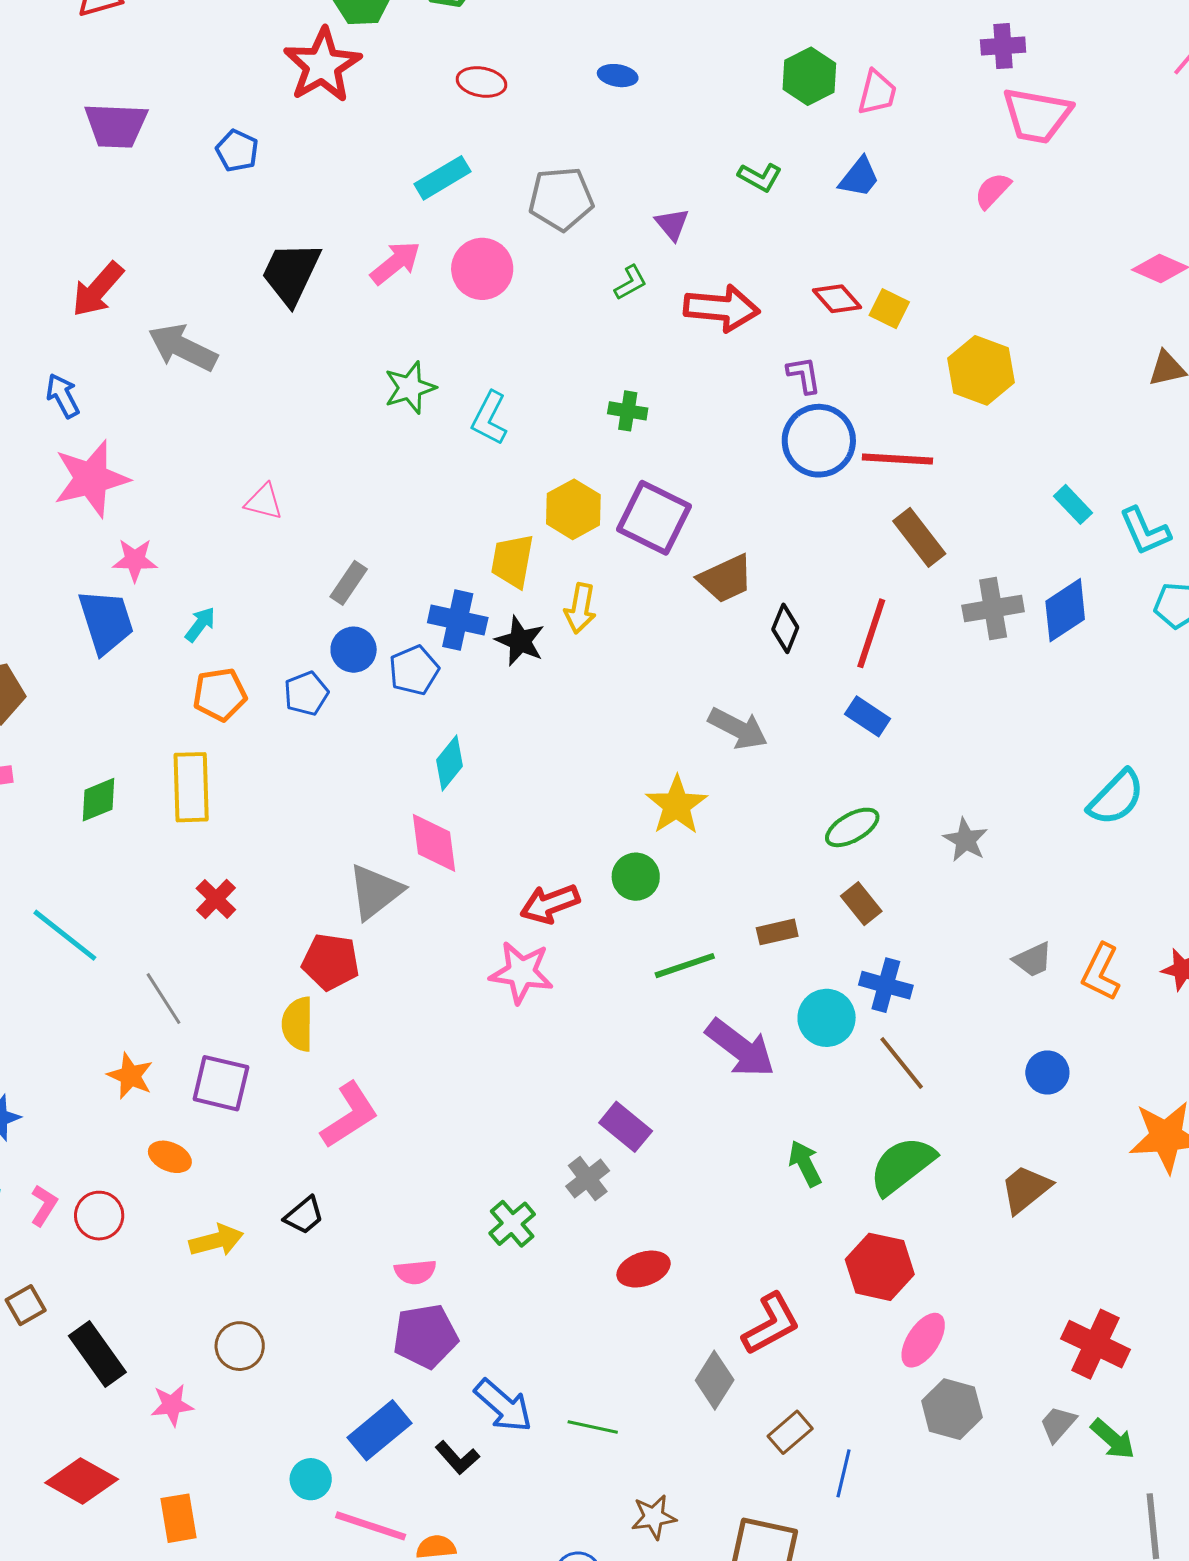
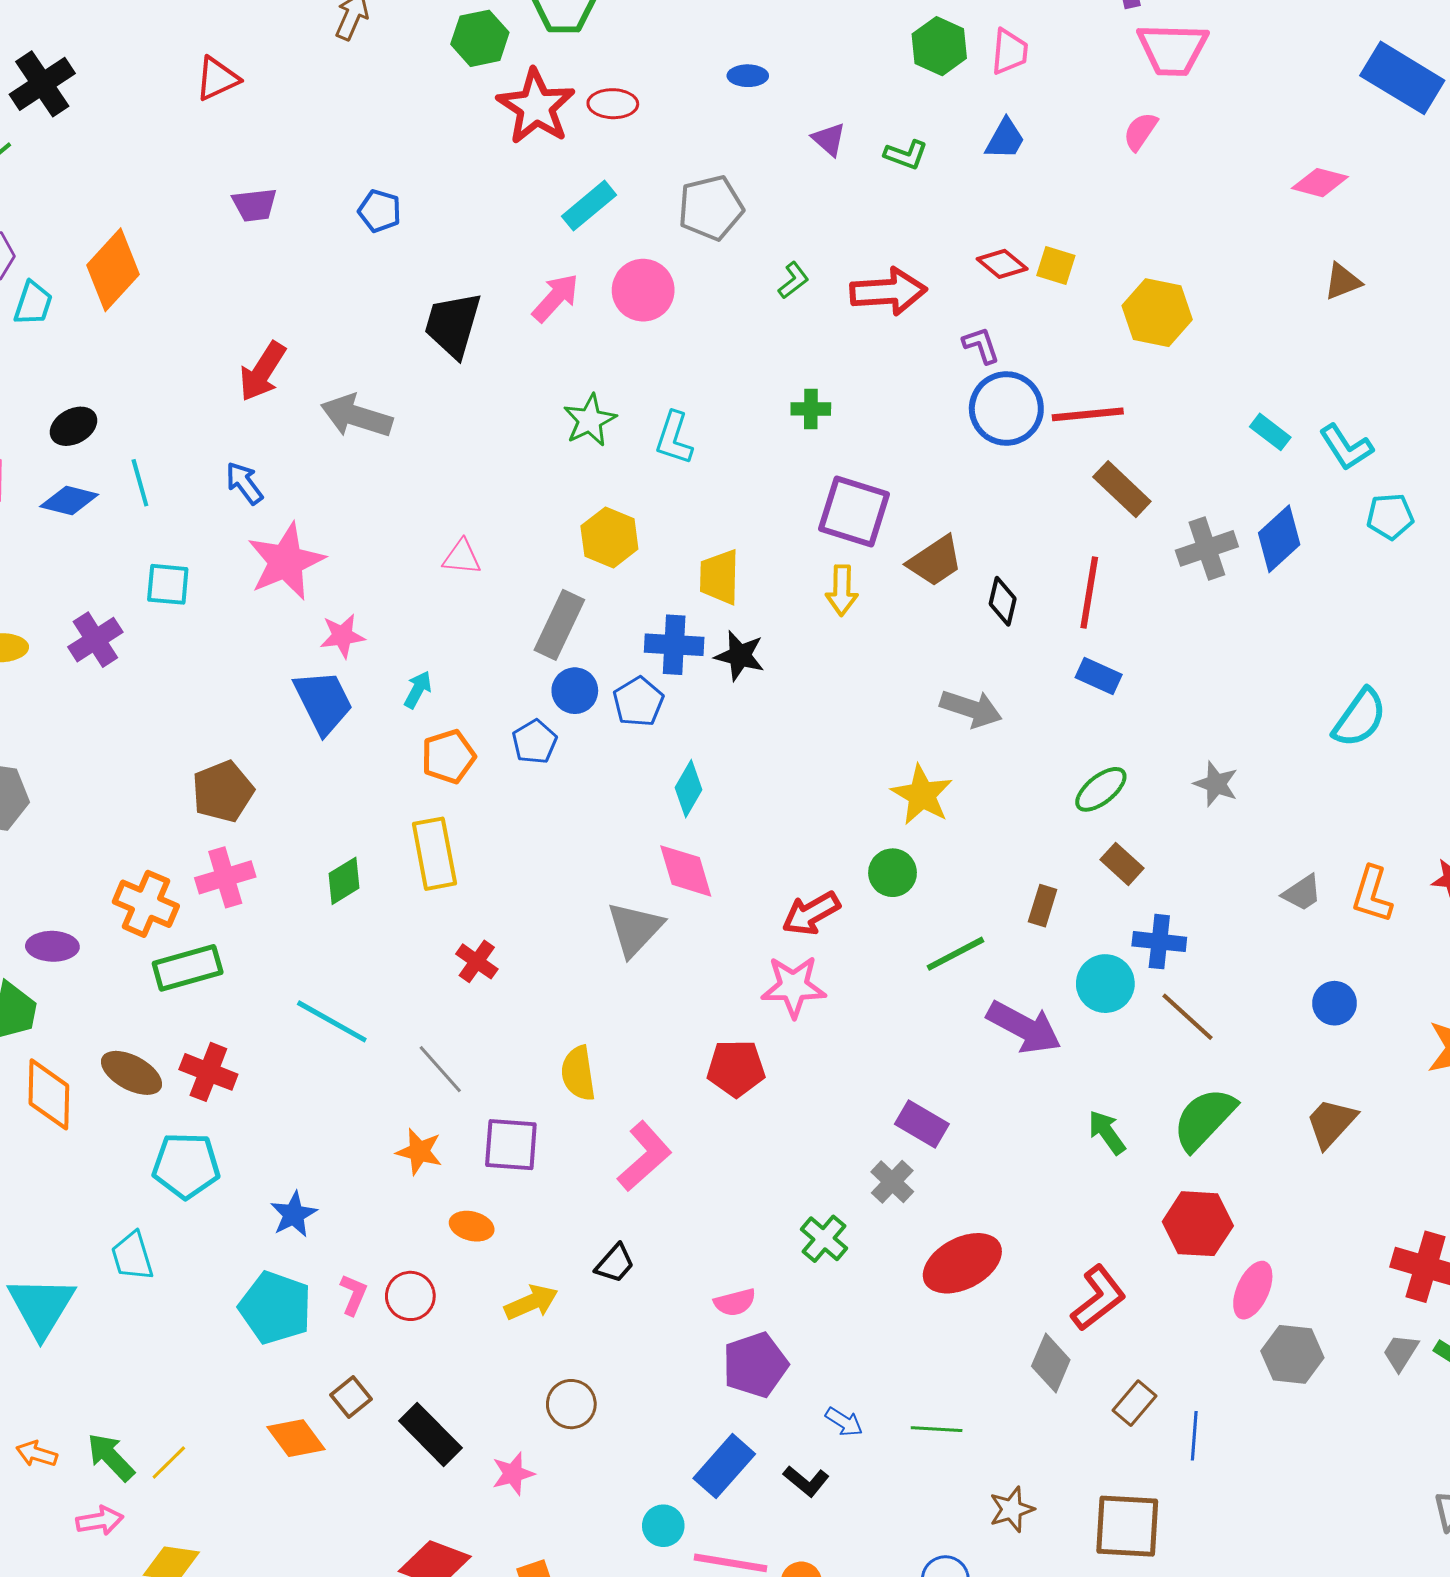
red star: (322, 65) -> (536, 107), moved
purple trapezoid: (116, 125) -> (255, 205), size x0.7
purple triangle: (672, 224) -> (829, 139), moved
yellow hexagon: (573, 509) -> (609, 537), moved
gray rectangle: (349, 583) -> (559, 625), size x1.5
yellow arrow: (580, 608) -> (842, 590), moved
brown rectangle: (777, 932) -> (1043, 906), turned -51
red pentagon: (331, 962) -> (736, 1068), moved
red ellipse: (644, 1269) -> (962, 1263), size x1.5
blue arrow: (503, 1406) -> (844, 1422), size x0.6

